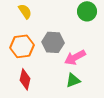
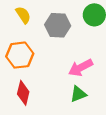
gray hexagon: (53, 42) -> (58, 25), moved

